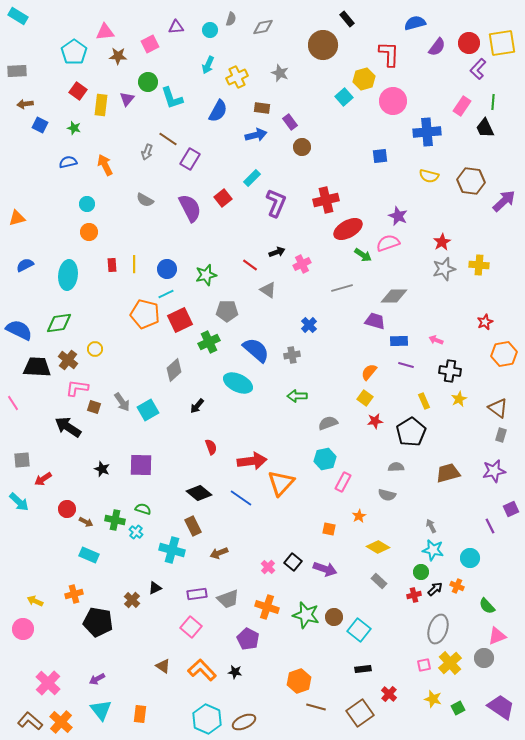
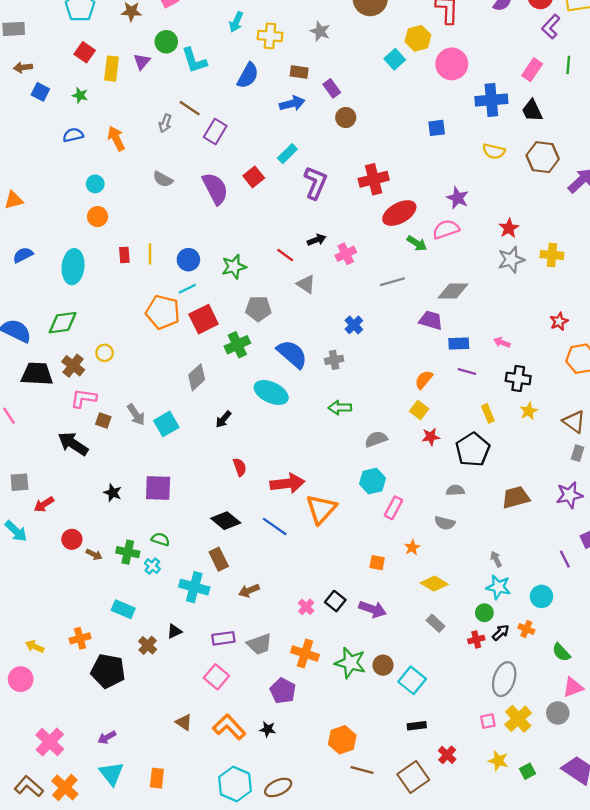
yellow cross: (237, 77) -> (270, 36), turned 30
black trapezoid: (485, 128) -> (532, 111), moved
cyan rectangle: (89, 555) -> (123, 609), moved

